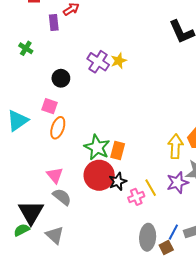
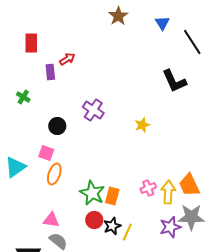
yellow star: (119, 61) -> (142, 125), moved
pink triangle: (55, 175) -> (51, 220), turned -42
red circle: (99, 175) -> (94, 220), size x0.6
yellow line: (151, 188) -> (127, 232), moved, turned 54
pink cross: (136, 197) -> (148, 188), moved

